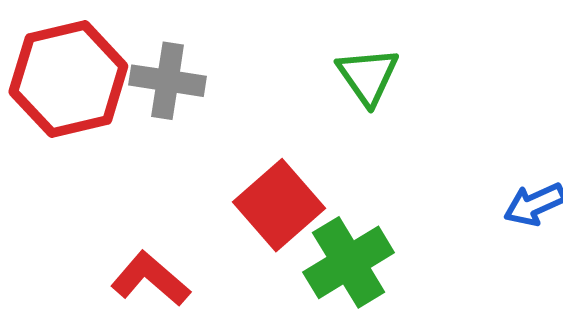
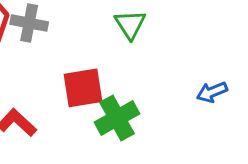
red square: (279, 205) -> (83, 88), turned 30

